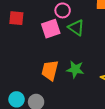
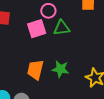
green triangle: (76, 28) -> (62, 28), turned -42

